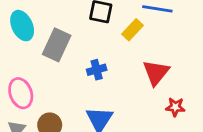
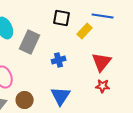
red star: (175, 107) -> (103, 86), moved

